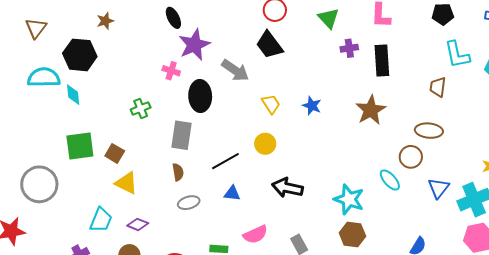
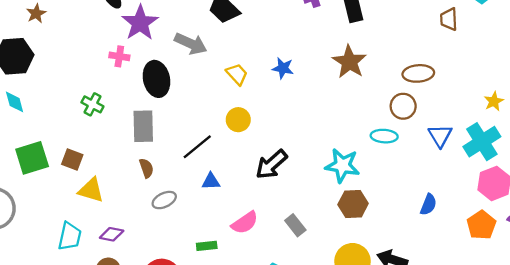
brown trapezoid: (438, 87) -> (449, 19), moved
green cross: (141, 109) -> (92, 104), turned -30
cyan ellipse: (390, 180) -> (384, 136), turned -35
black arrow: (287, 188) -> (271, 164), turned -44

